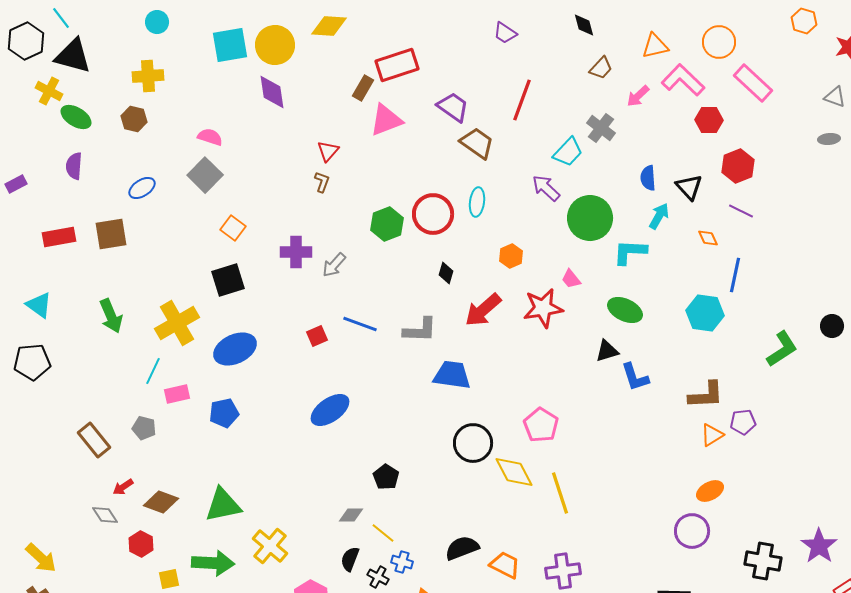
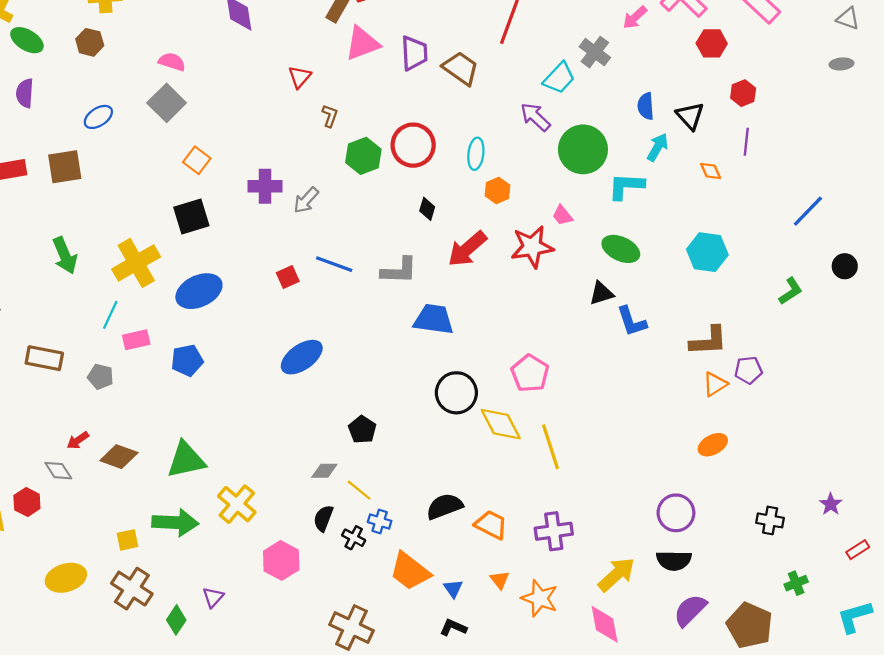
purple trapezoid: (453, 107) -> (414, 53), moved, turned 52
red hexagon: (738, 166) -> (743, 93), size x0.7
brown L-shape: (322, 182) -> (330, 116), moved
cyan ellipse: (477, 202) -> (476, 154), moved
purple line: (741, 211) -> (746, 142), turned 70
blue line: (735, 275) -> (808, 211), moved, turned 32
green L-shape: (782, 349) -> (791, 291), size x0.7
brown rectangle: (94, 440) -> (44, 358), moved, turned -40
purple circle: (692, 531) -> (676, 513), moved
red hexagon: (141, 544) -> (27, 502), moved
purple star: (819, 546) -> (831, 504), size x0.6
black cross: (763, 561) -> (770, 520), size x0.7

